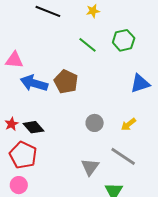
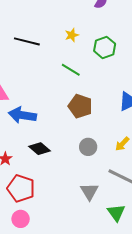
green hexagon: (124, 40) -> (105, 47), moved
brown pentagon: (66, 82) -> (80, 106), moved
black diamond: (33, 127) -> (40, 149), moved

